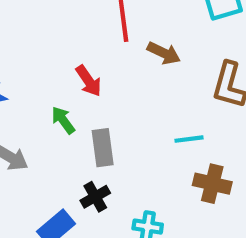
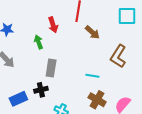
red arrow: (89, 81) -> (53, 25), moved
green arrow: (63, 120) -> (39, 42), moved

